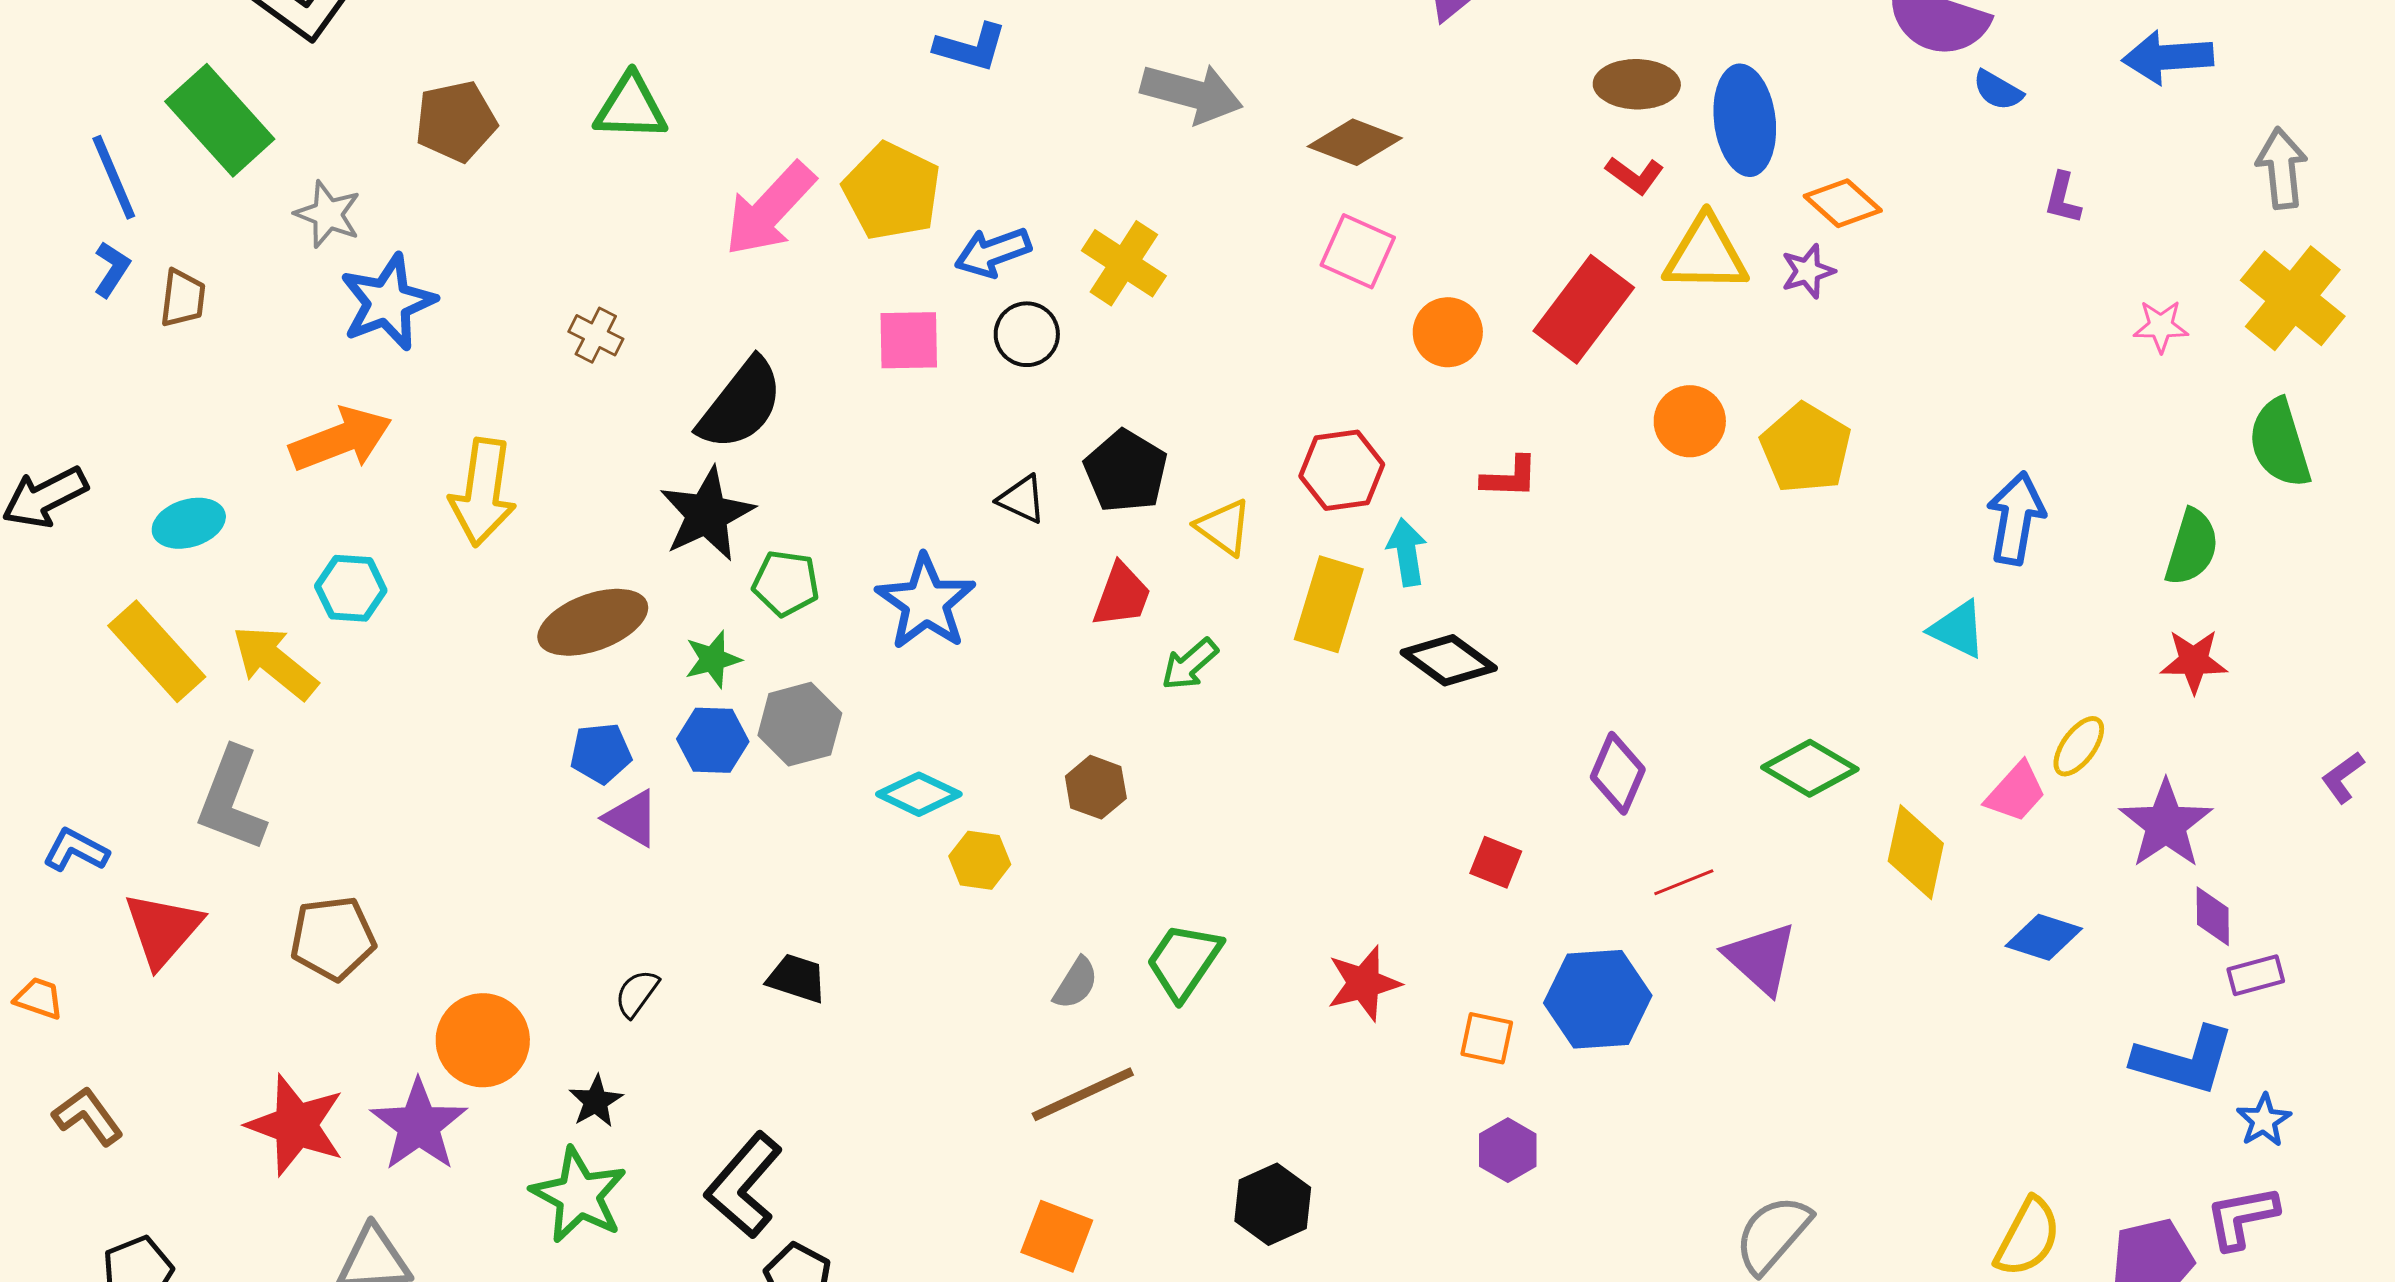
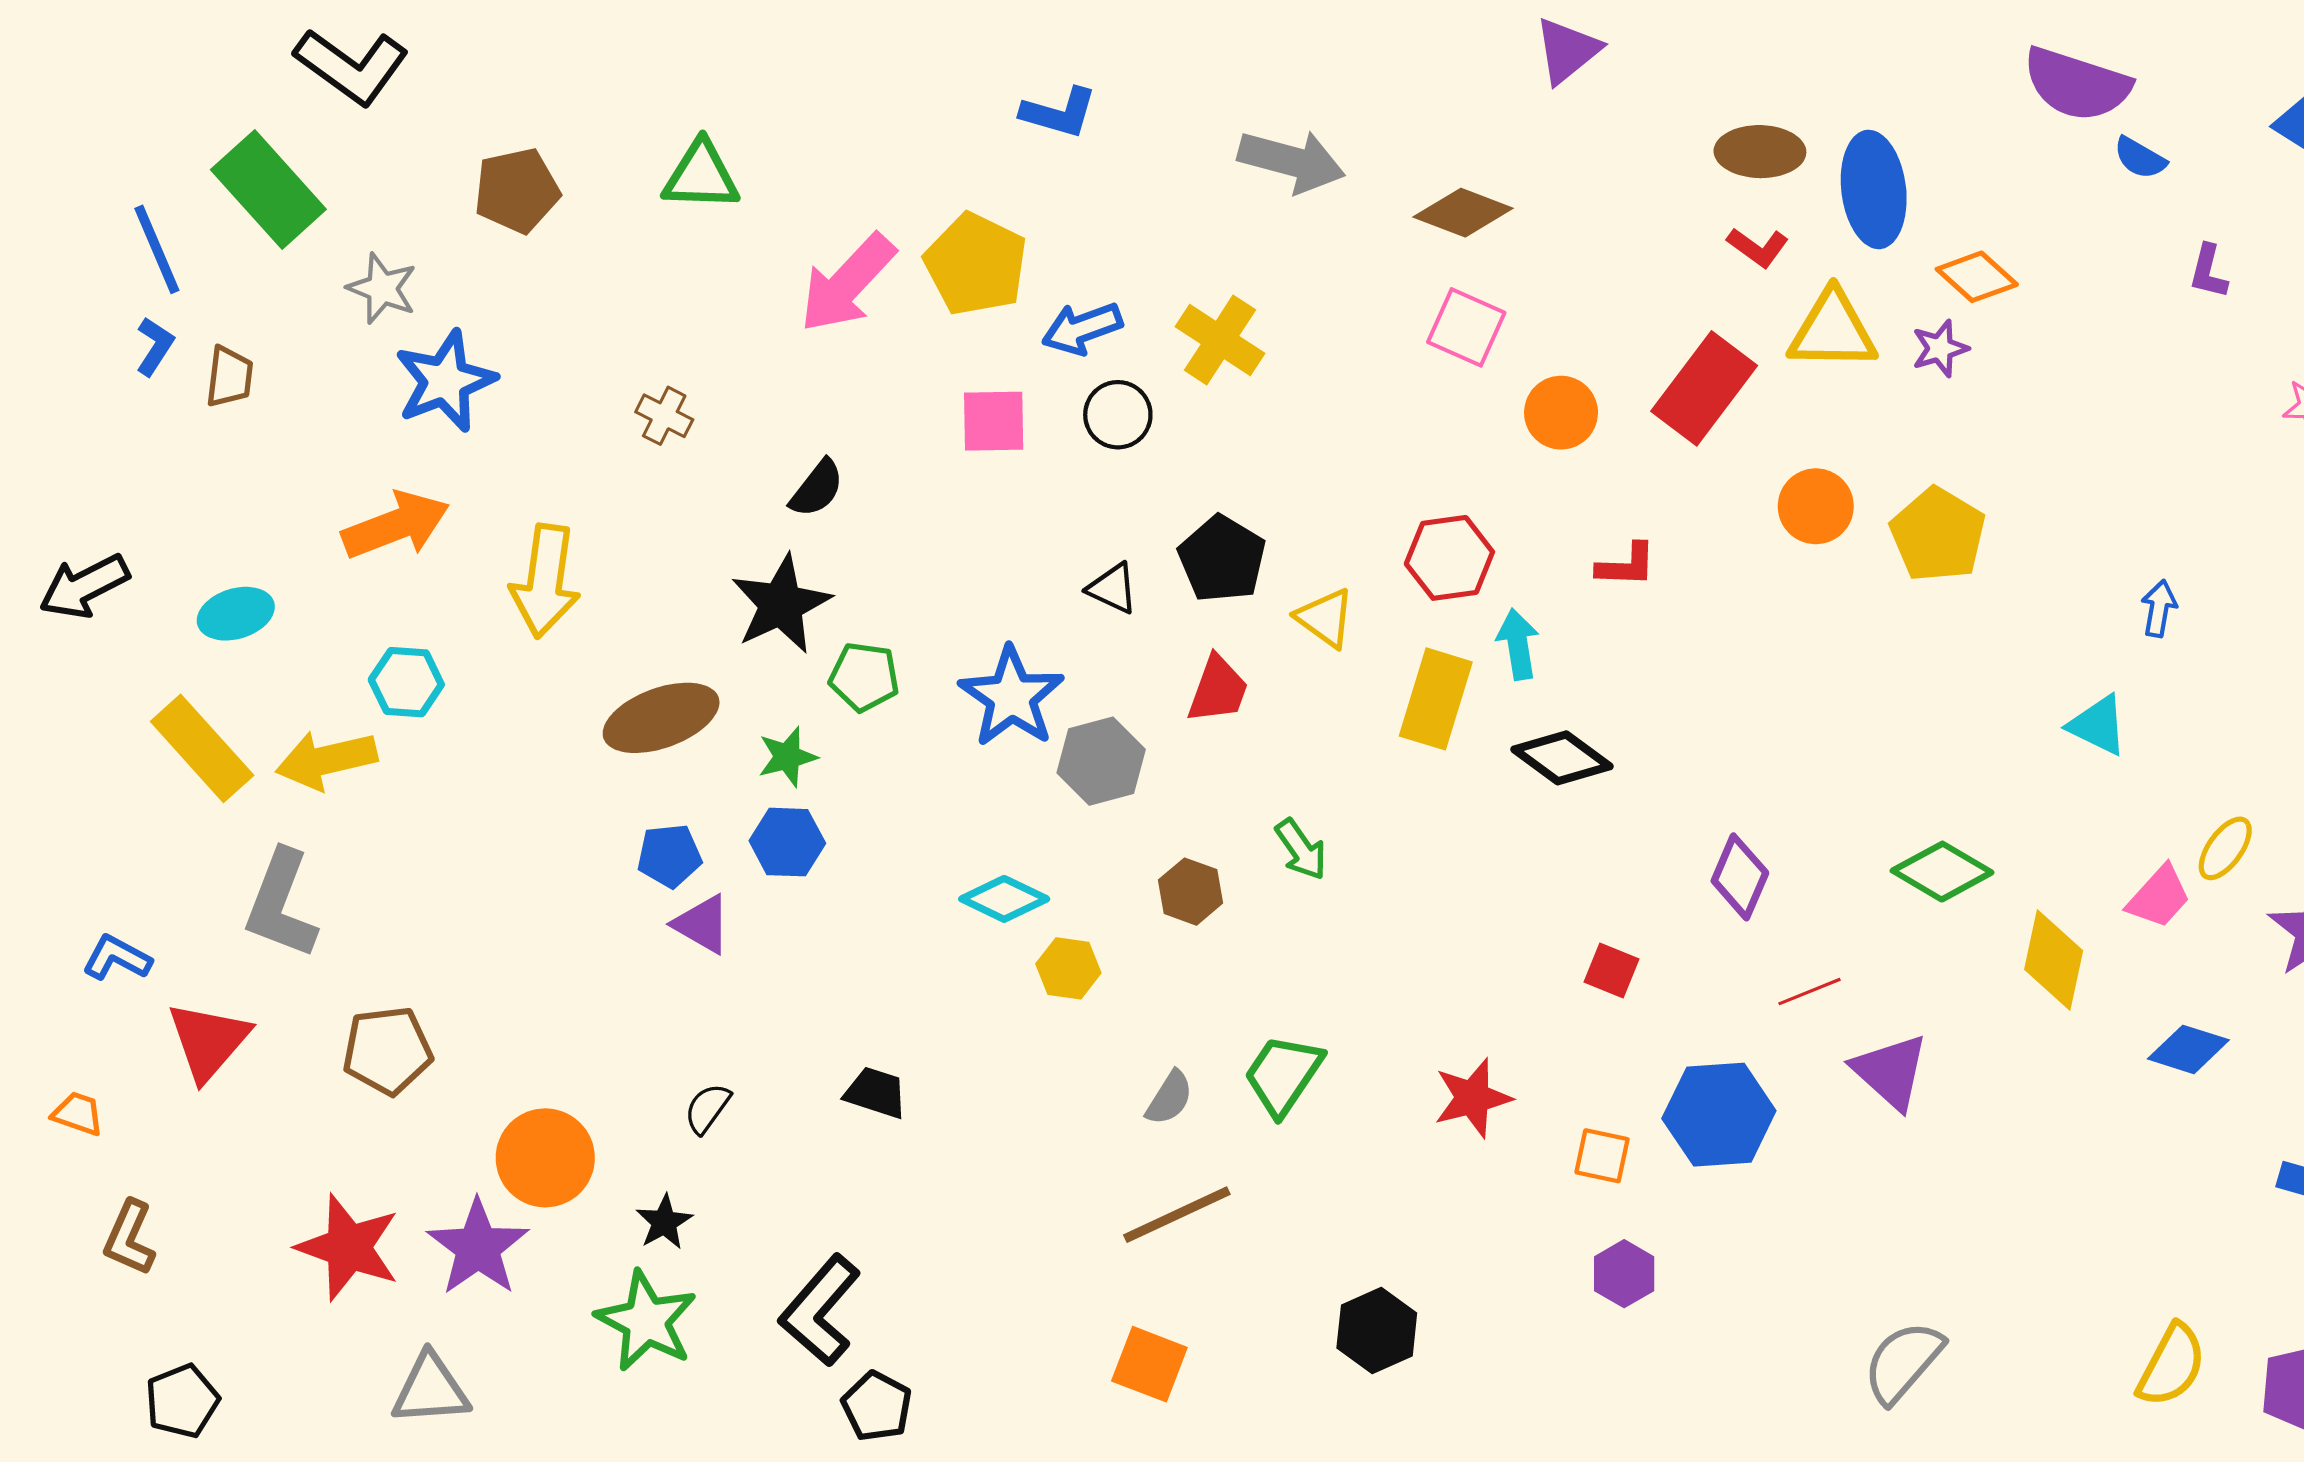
black semicircle: (741, 404) -> (817, 488), size x0.6
blue arrow: (2016, 518) -> (2159, 608), size x0.6
yellow arrow: (275, 662) -> (326, 760), turned -52
green arrow: (1190, 664) -> (1301, 849), moved, turned -84
gray hexagon: (800, 724) -> (1101, 761), moved
brown L-shape: (88, 1116) -> (129, 1238), turned -120

